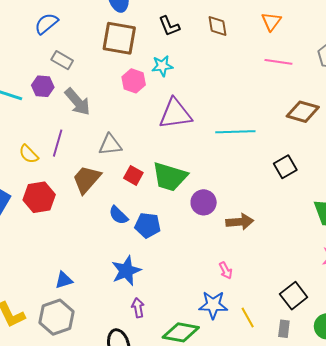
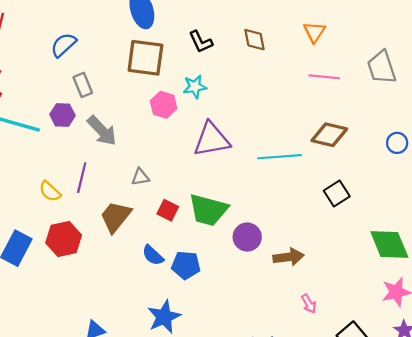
gray rectangle: (62, 60) -> (83, 85), turned 40
brown diamond: (303, 112) -> (329, 135), moved
gray triangle: (110, 145) -> (140, 177), size x0.7
pink arrow: (226, 270) -> (309, 304), moved

